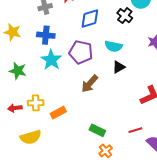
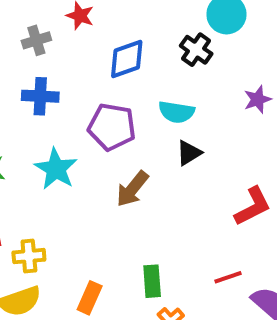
cyan star: (51, 60) -> (56, 169), moved
yellow cross: (36, 103) -> (29, 256), moved
orange rectangle: (58, 113) -> (90, 298), moved, turned -35
green rectangle: (97, 130) -> (152, 281), turned 63

